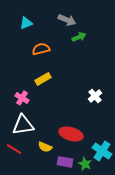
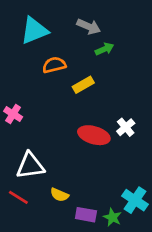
cyan triangle: (26, 23) -> (34, 30), size x1.6
yellow rectangle: (43, 79) -> (83, 85), moved
pink cross: (22, 98) -> (13, 114), moved
red ellipse: (71, 134) -> (94, 135), moved

